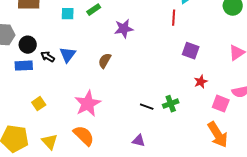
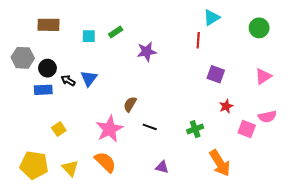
brown semicircle: (105, 61) -> (130, 104), moved
black line: (147, 107) -> (150, 127), moved
orange arrow: (218, 135) -> (220, 163), moved

